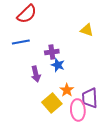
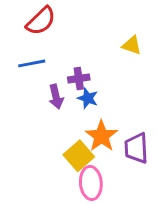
purple arrow: (36, 74) -> (56, 97), moved
orange star: (67, 90) -> (101, 136), size x1.5
pink ellipse: (78, 110) -> (91, 183), moved

